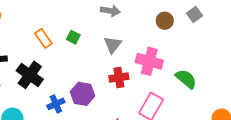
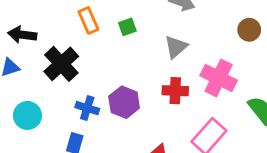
green square: (73, 37) -> (127, 27), turned 32
blue cross: (56, 104) -> (87, 108), turned 30

